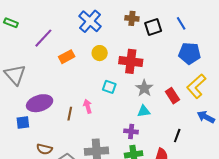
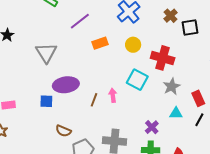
brown cross: (132, 18) -> (170, 16), turned 32
cyan square: (109, 87) -> (137, 80), size x1.5
cyan triangle: (144, 111) -> (176, 113), moved
purple cross: (131, 131) -> (152, 127), turned 32
black line: (177, 136) -> (199, 120), moved

